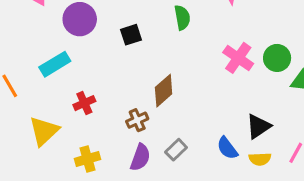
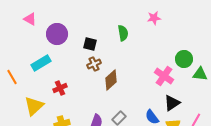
black square: (131, 35) -> (90, 44), turned 32
pink cross: (238, 58) -> (164, 76), moved
brown cross: (137, 120) -> (94, 64), moved

